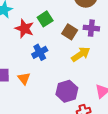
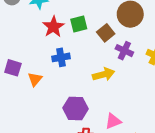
brown square: (70, 32) -> (106, 33), moved

